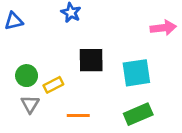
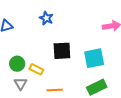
yellow rectangle: (53, 85) -> (36, 69), turned 56

